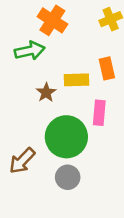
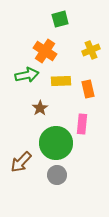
yellow rectangle: (76, 80) -> (61, 81), moved

